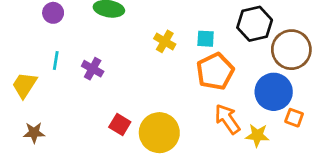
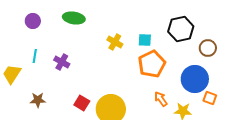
brown circle: (291, 50) -> (208, 48), size x0.6
orange arrow: (227, 119) -> (161, 99), size x0.7
brown star: (34, 133) -> (38, 100), moved

